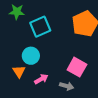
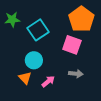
pink square: (77, 67) -> (72, 45), moved
gray arrow: (67, 86) -> (76, 74), moved

